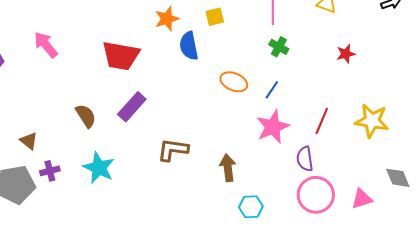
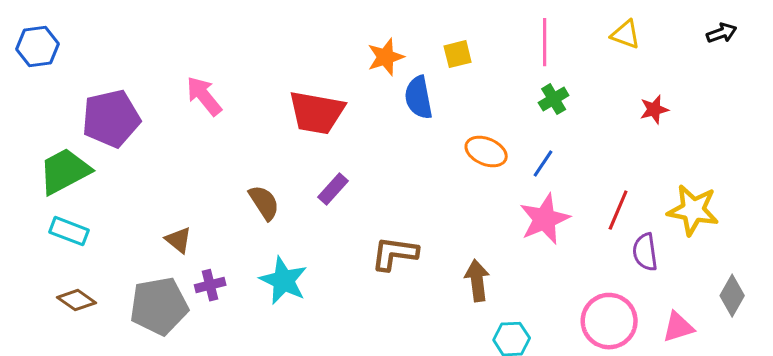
green cross: (279, 47) -> (554, 99), turned 30
purple rectangle: (132, 107) -> (333, 189), size x0.7
purple semicircle: (305, 159) -> (645, 252), moved
gray diamond: (398, 178) -> (732, 296), turned 52

